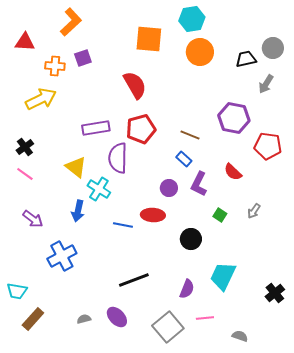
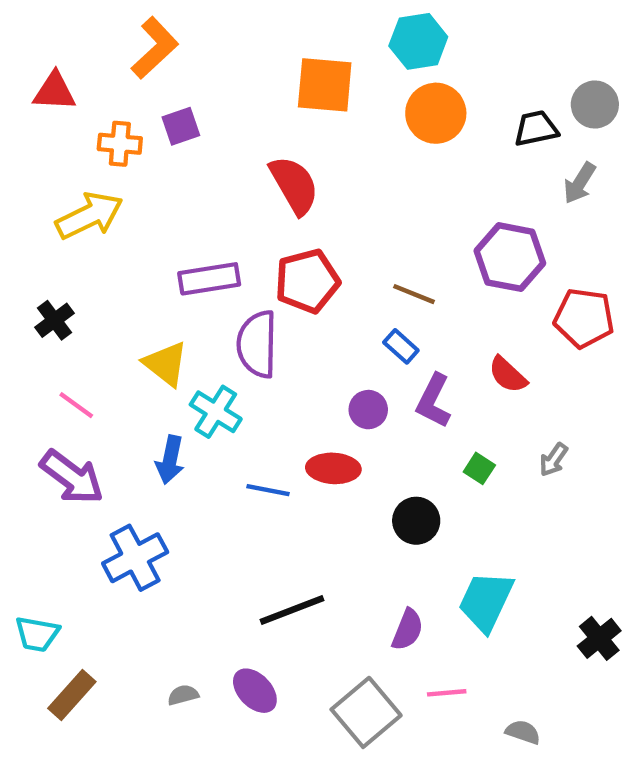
pink line: (25, 174) -> (76, 405), moved
purple arrow: (33, 219) -> (72, 477), size x1.4

